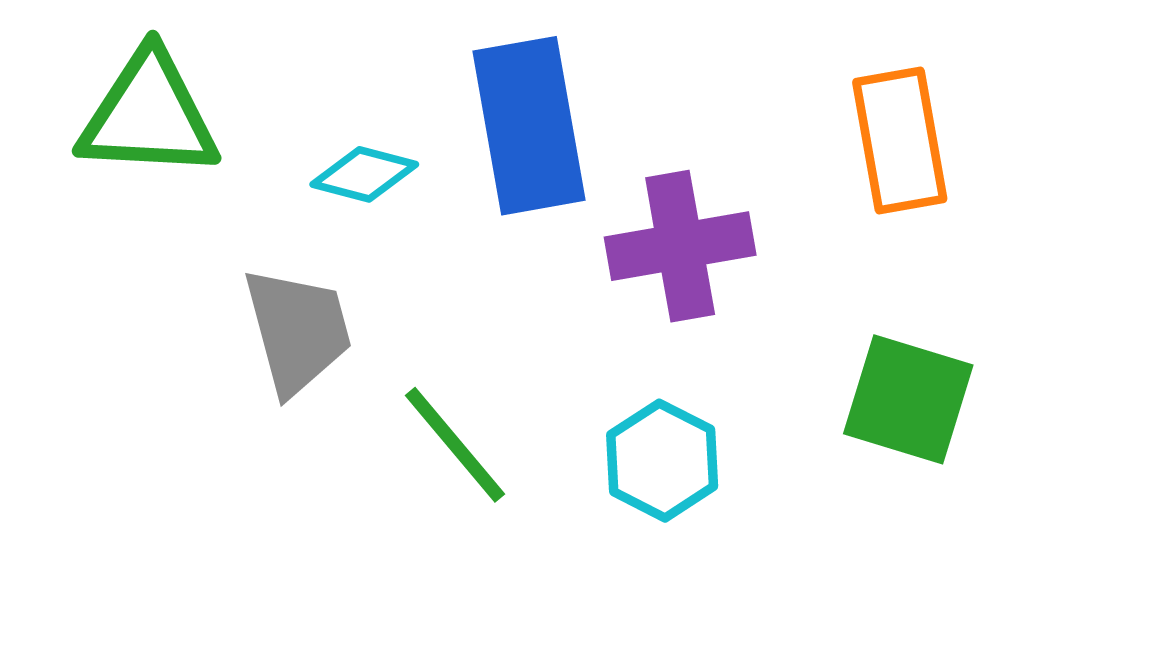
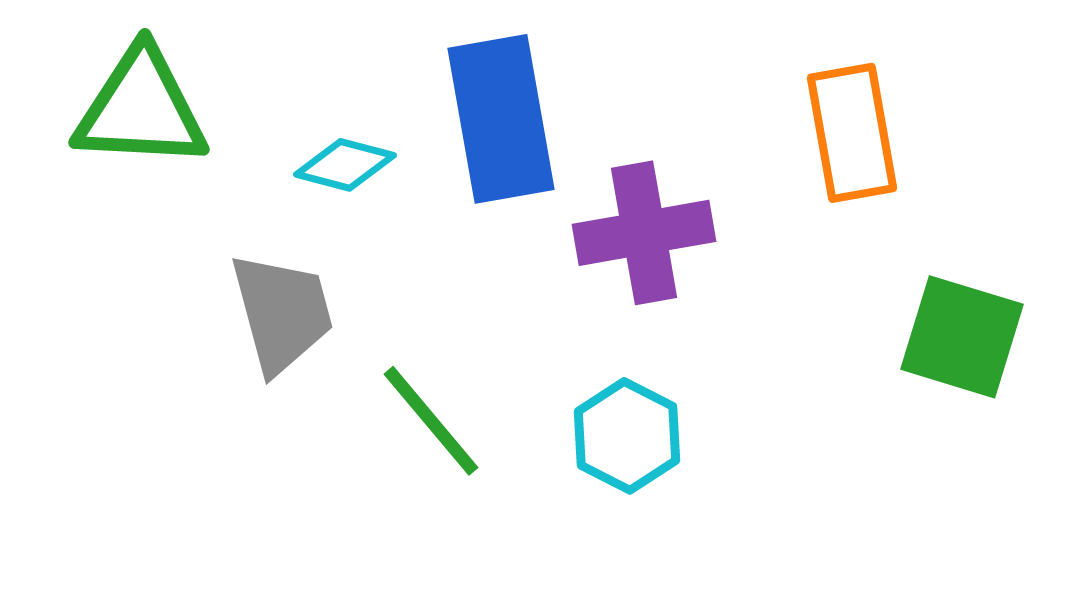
green square: (908, 399) -> (962, 337), moved

